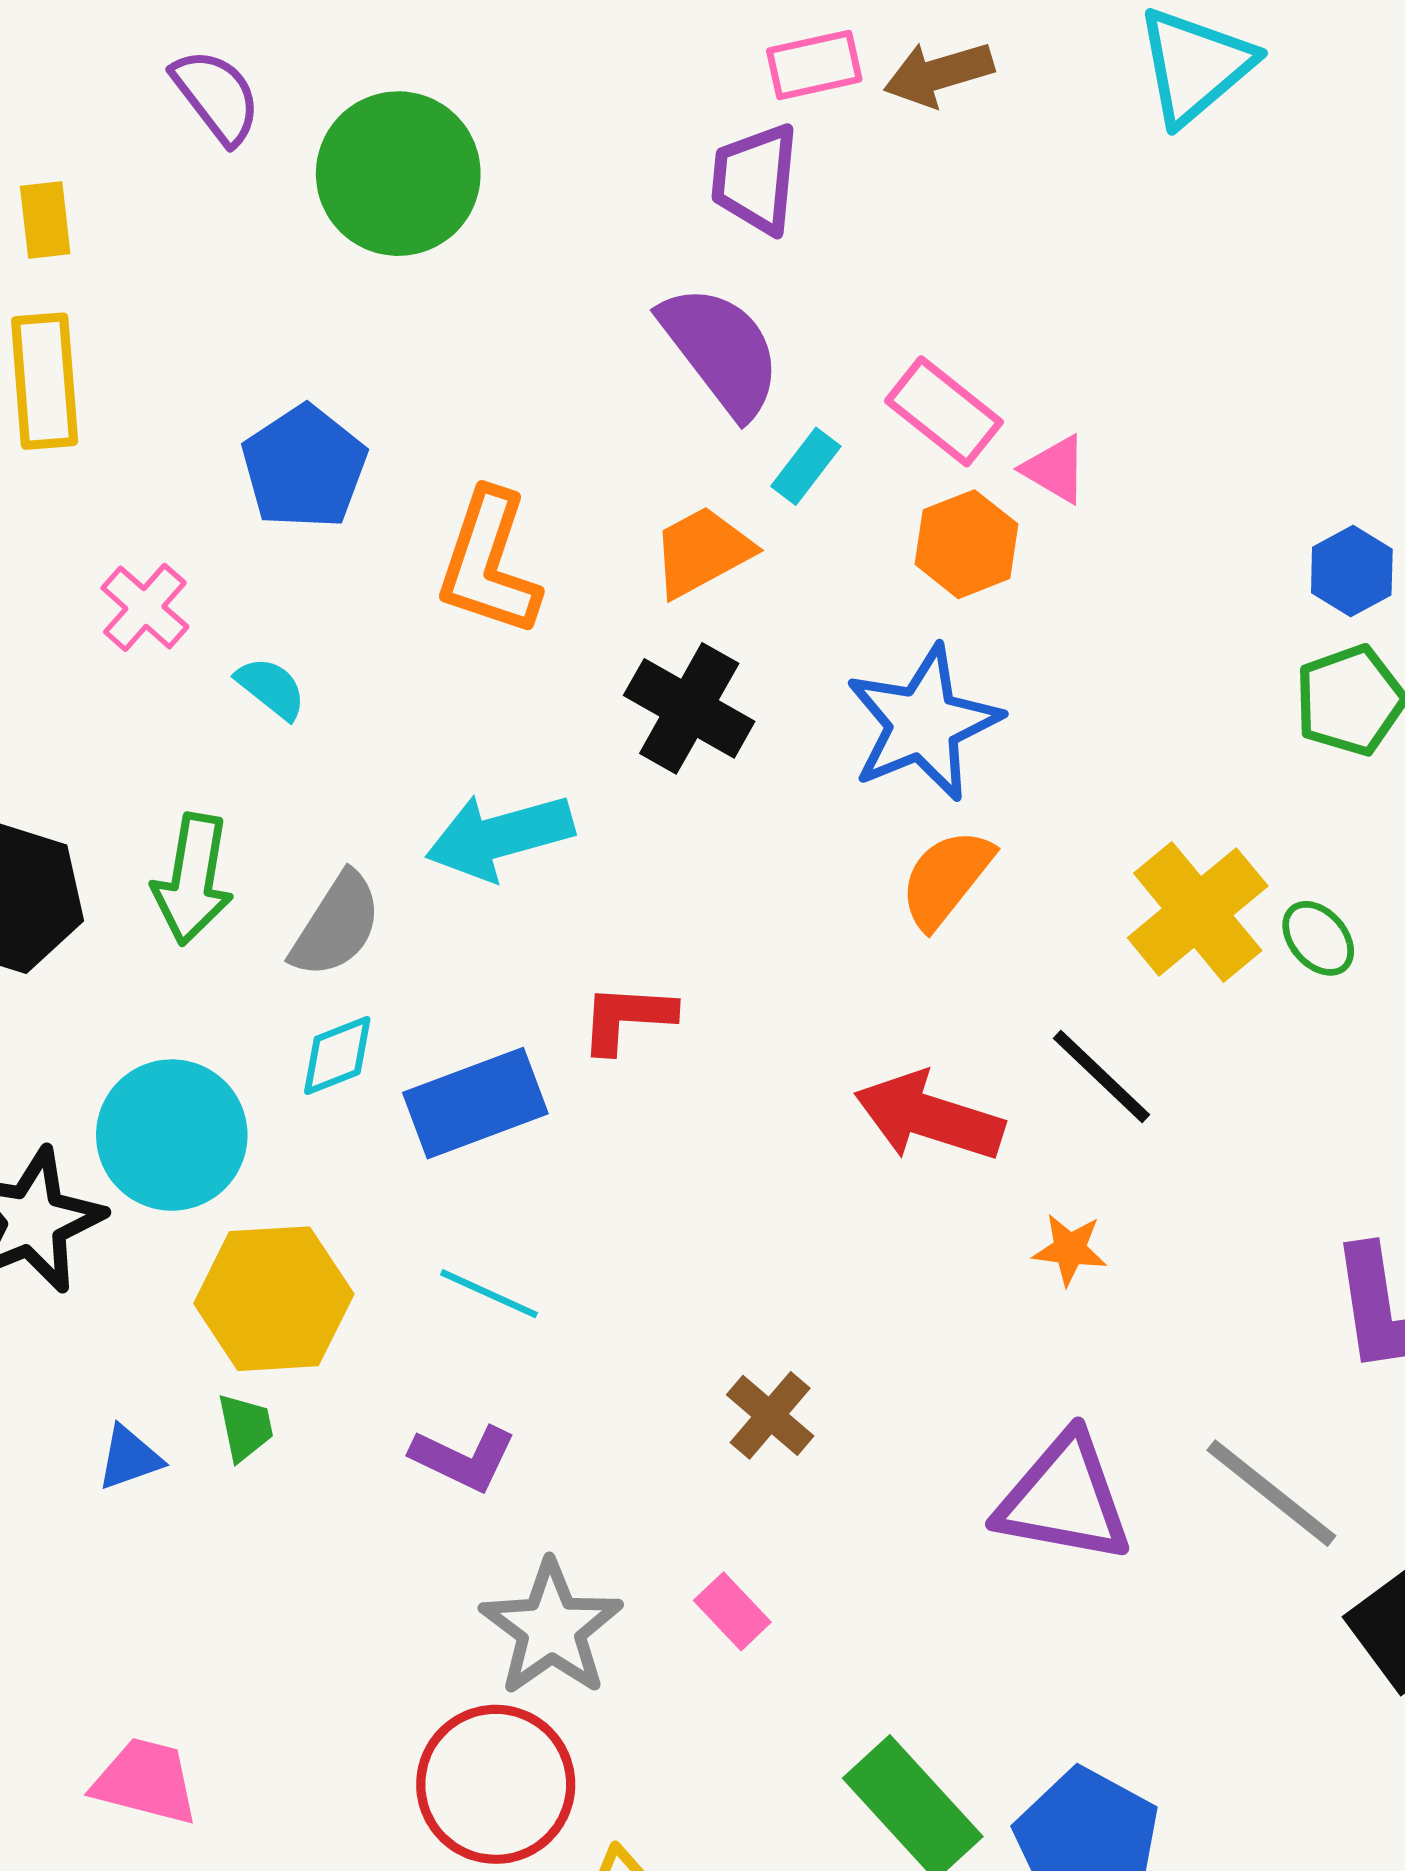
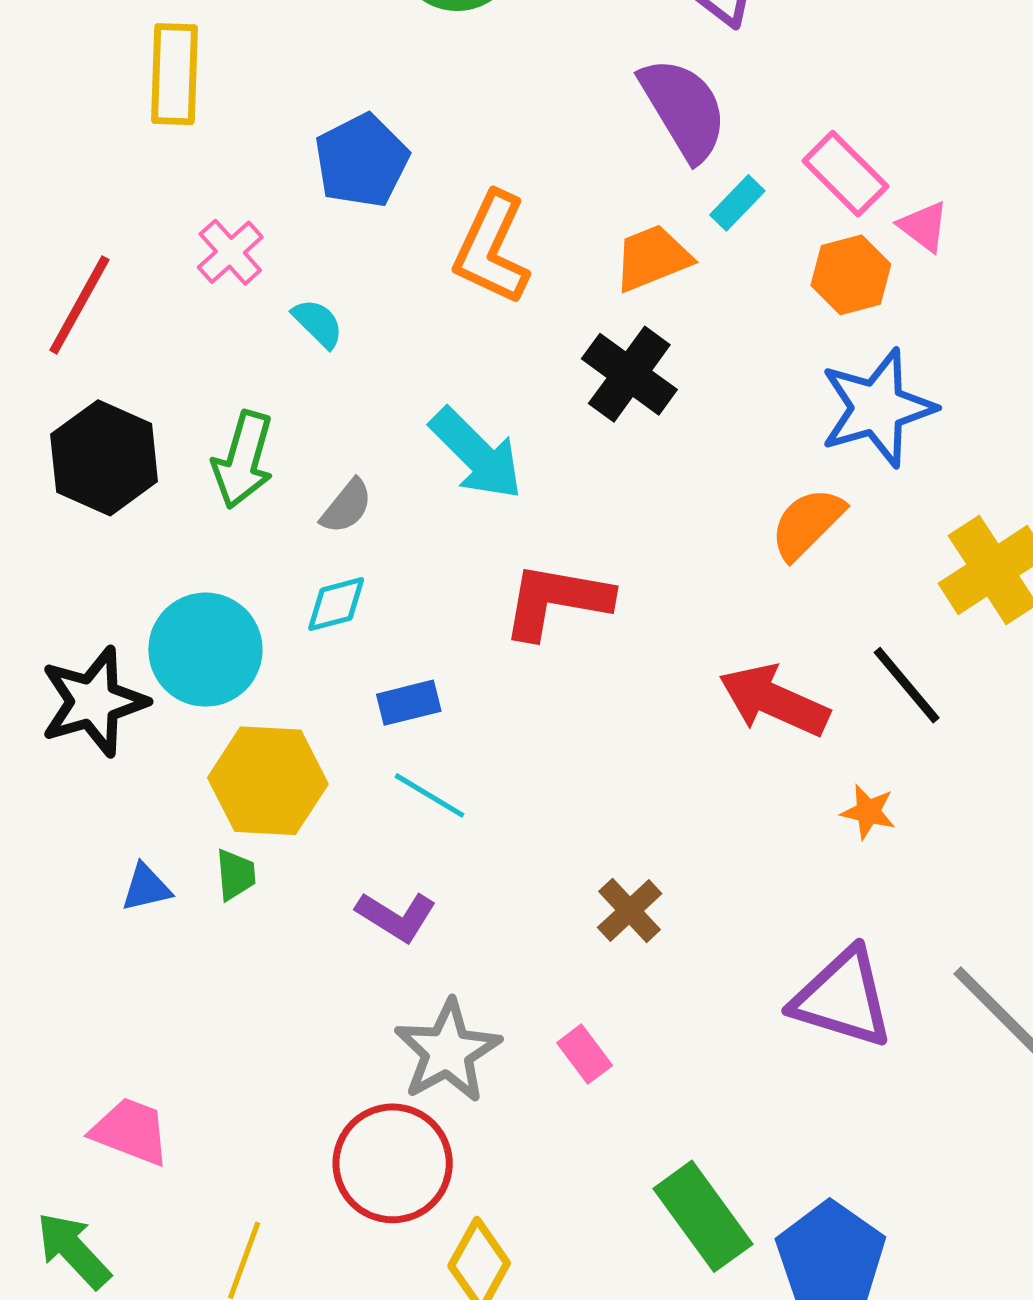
blue star: (923, 723) -> (877, 408), moved
cyan arrow: (500, 836) -> (476, 454), turned -126
gray semicircle: (336, 925) -> (347, 506), size x0.7
red L-shape: (627, 1018) -> (556, 601), size x1.5
blue rectangle: (475, 1103) -> (409, 703), moved, size x0.6

